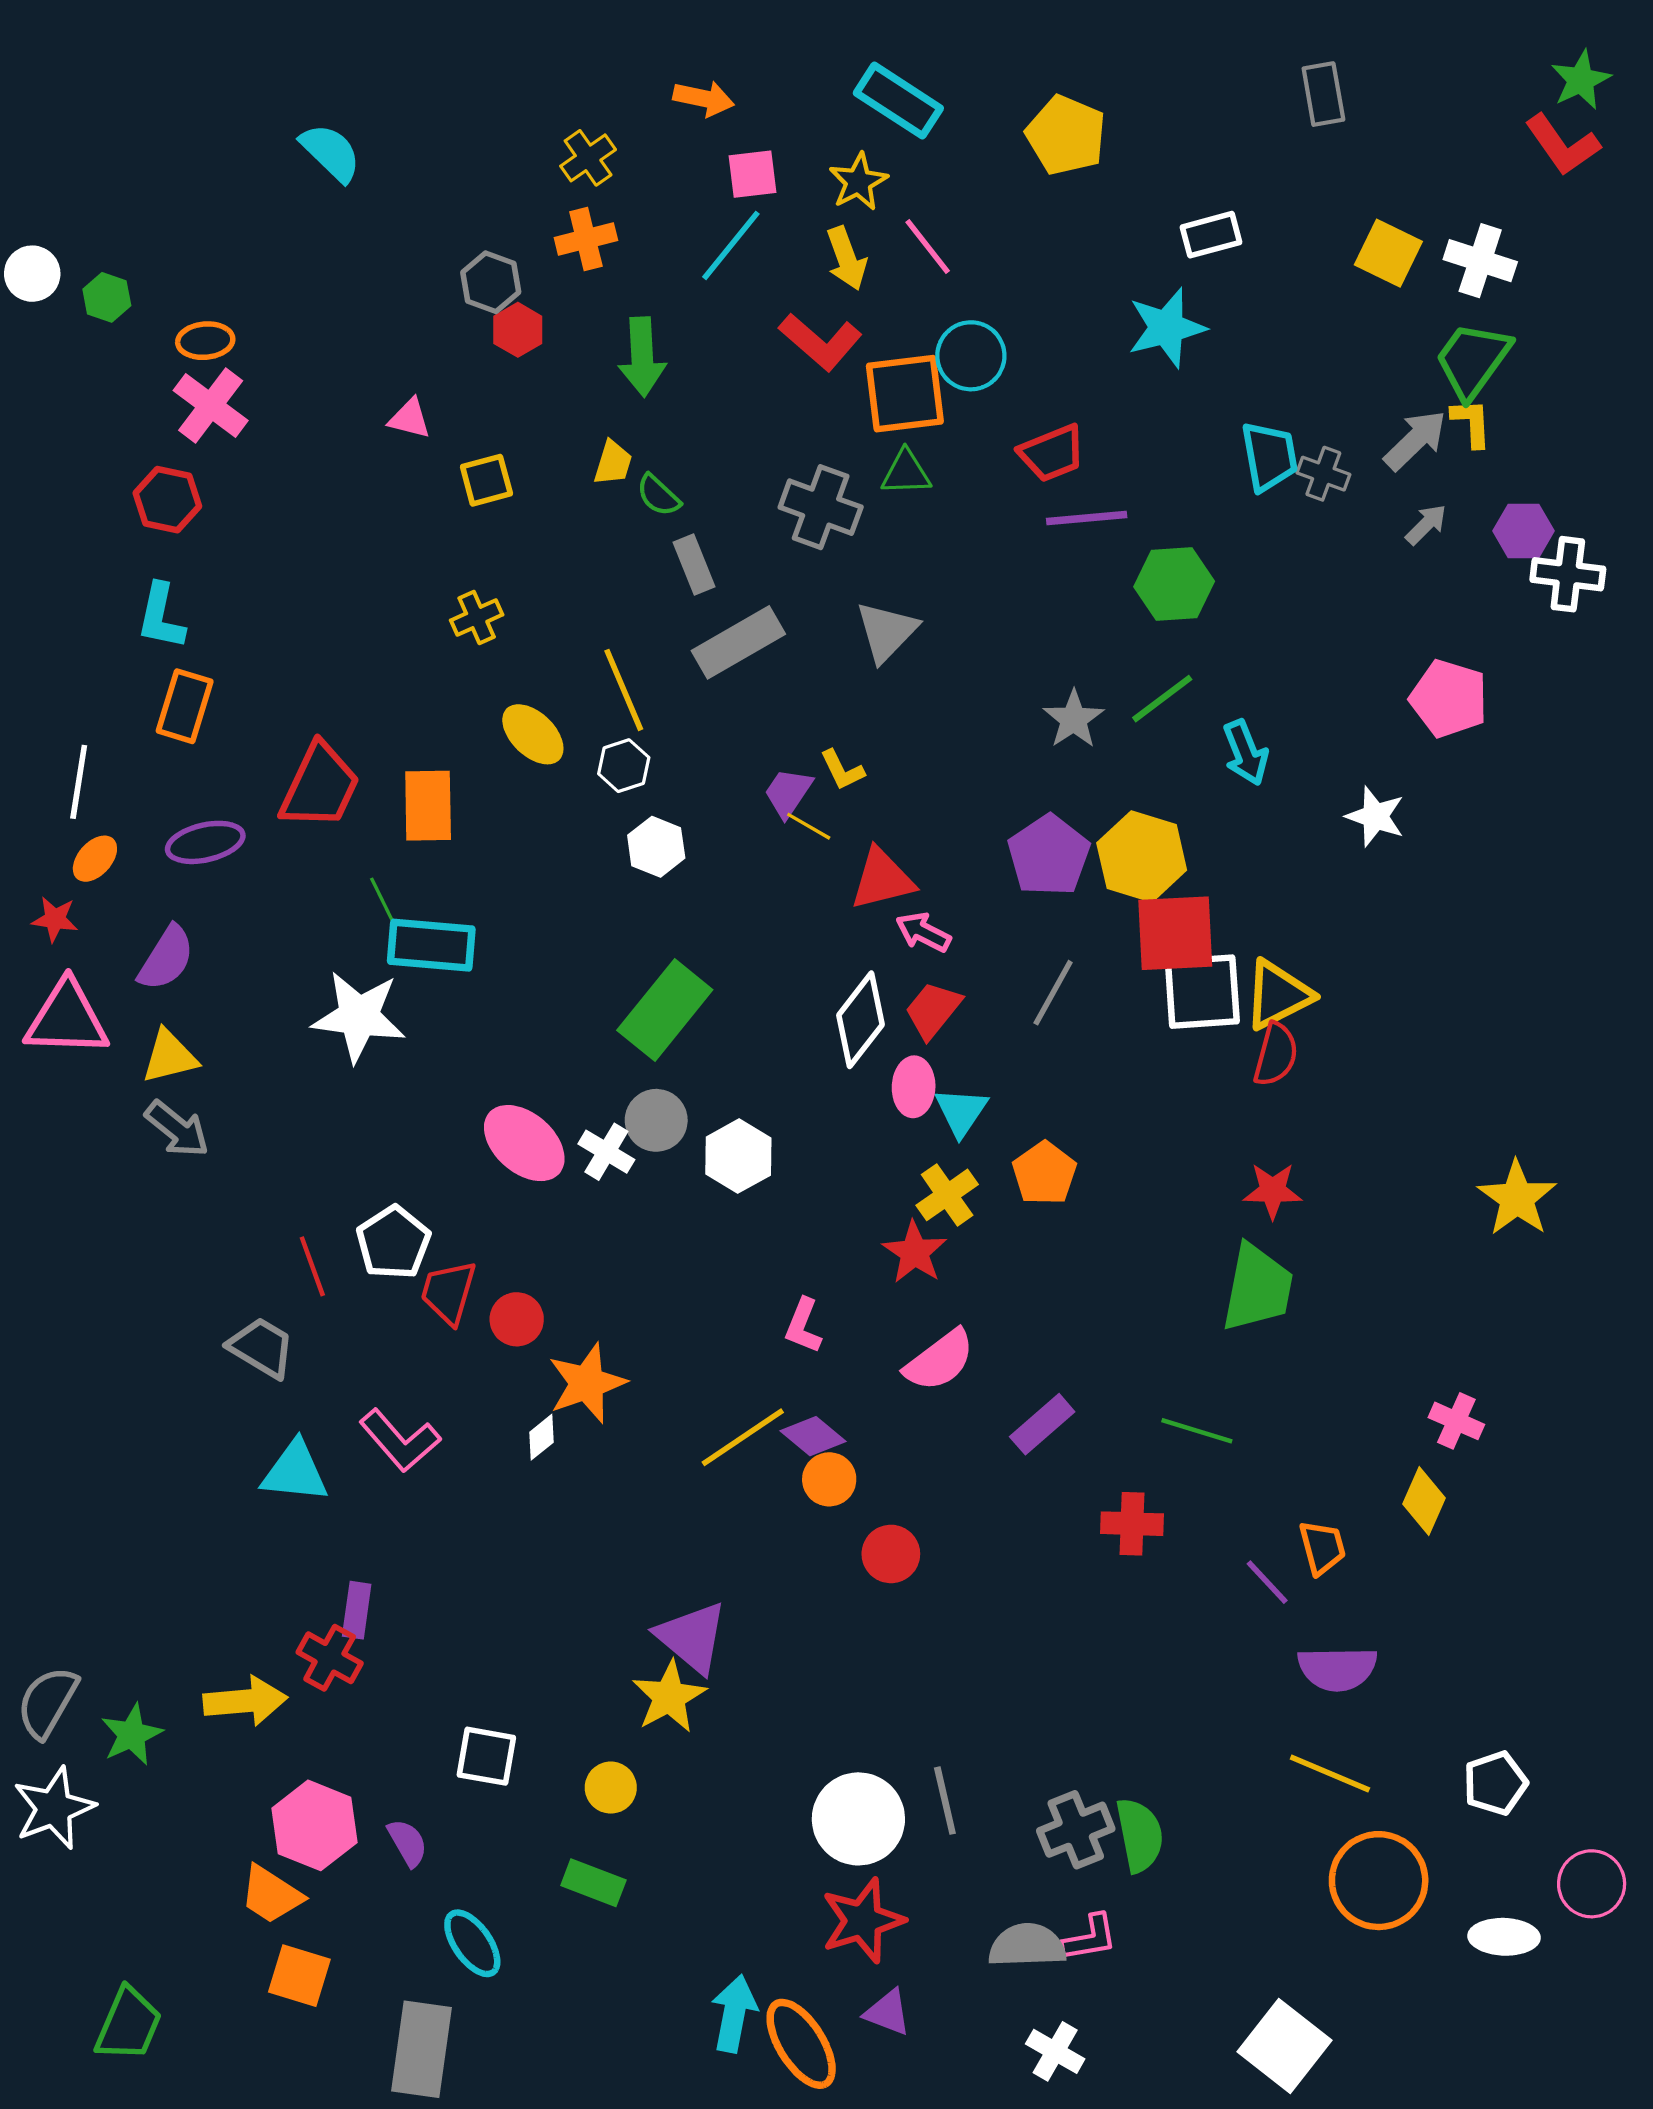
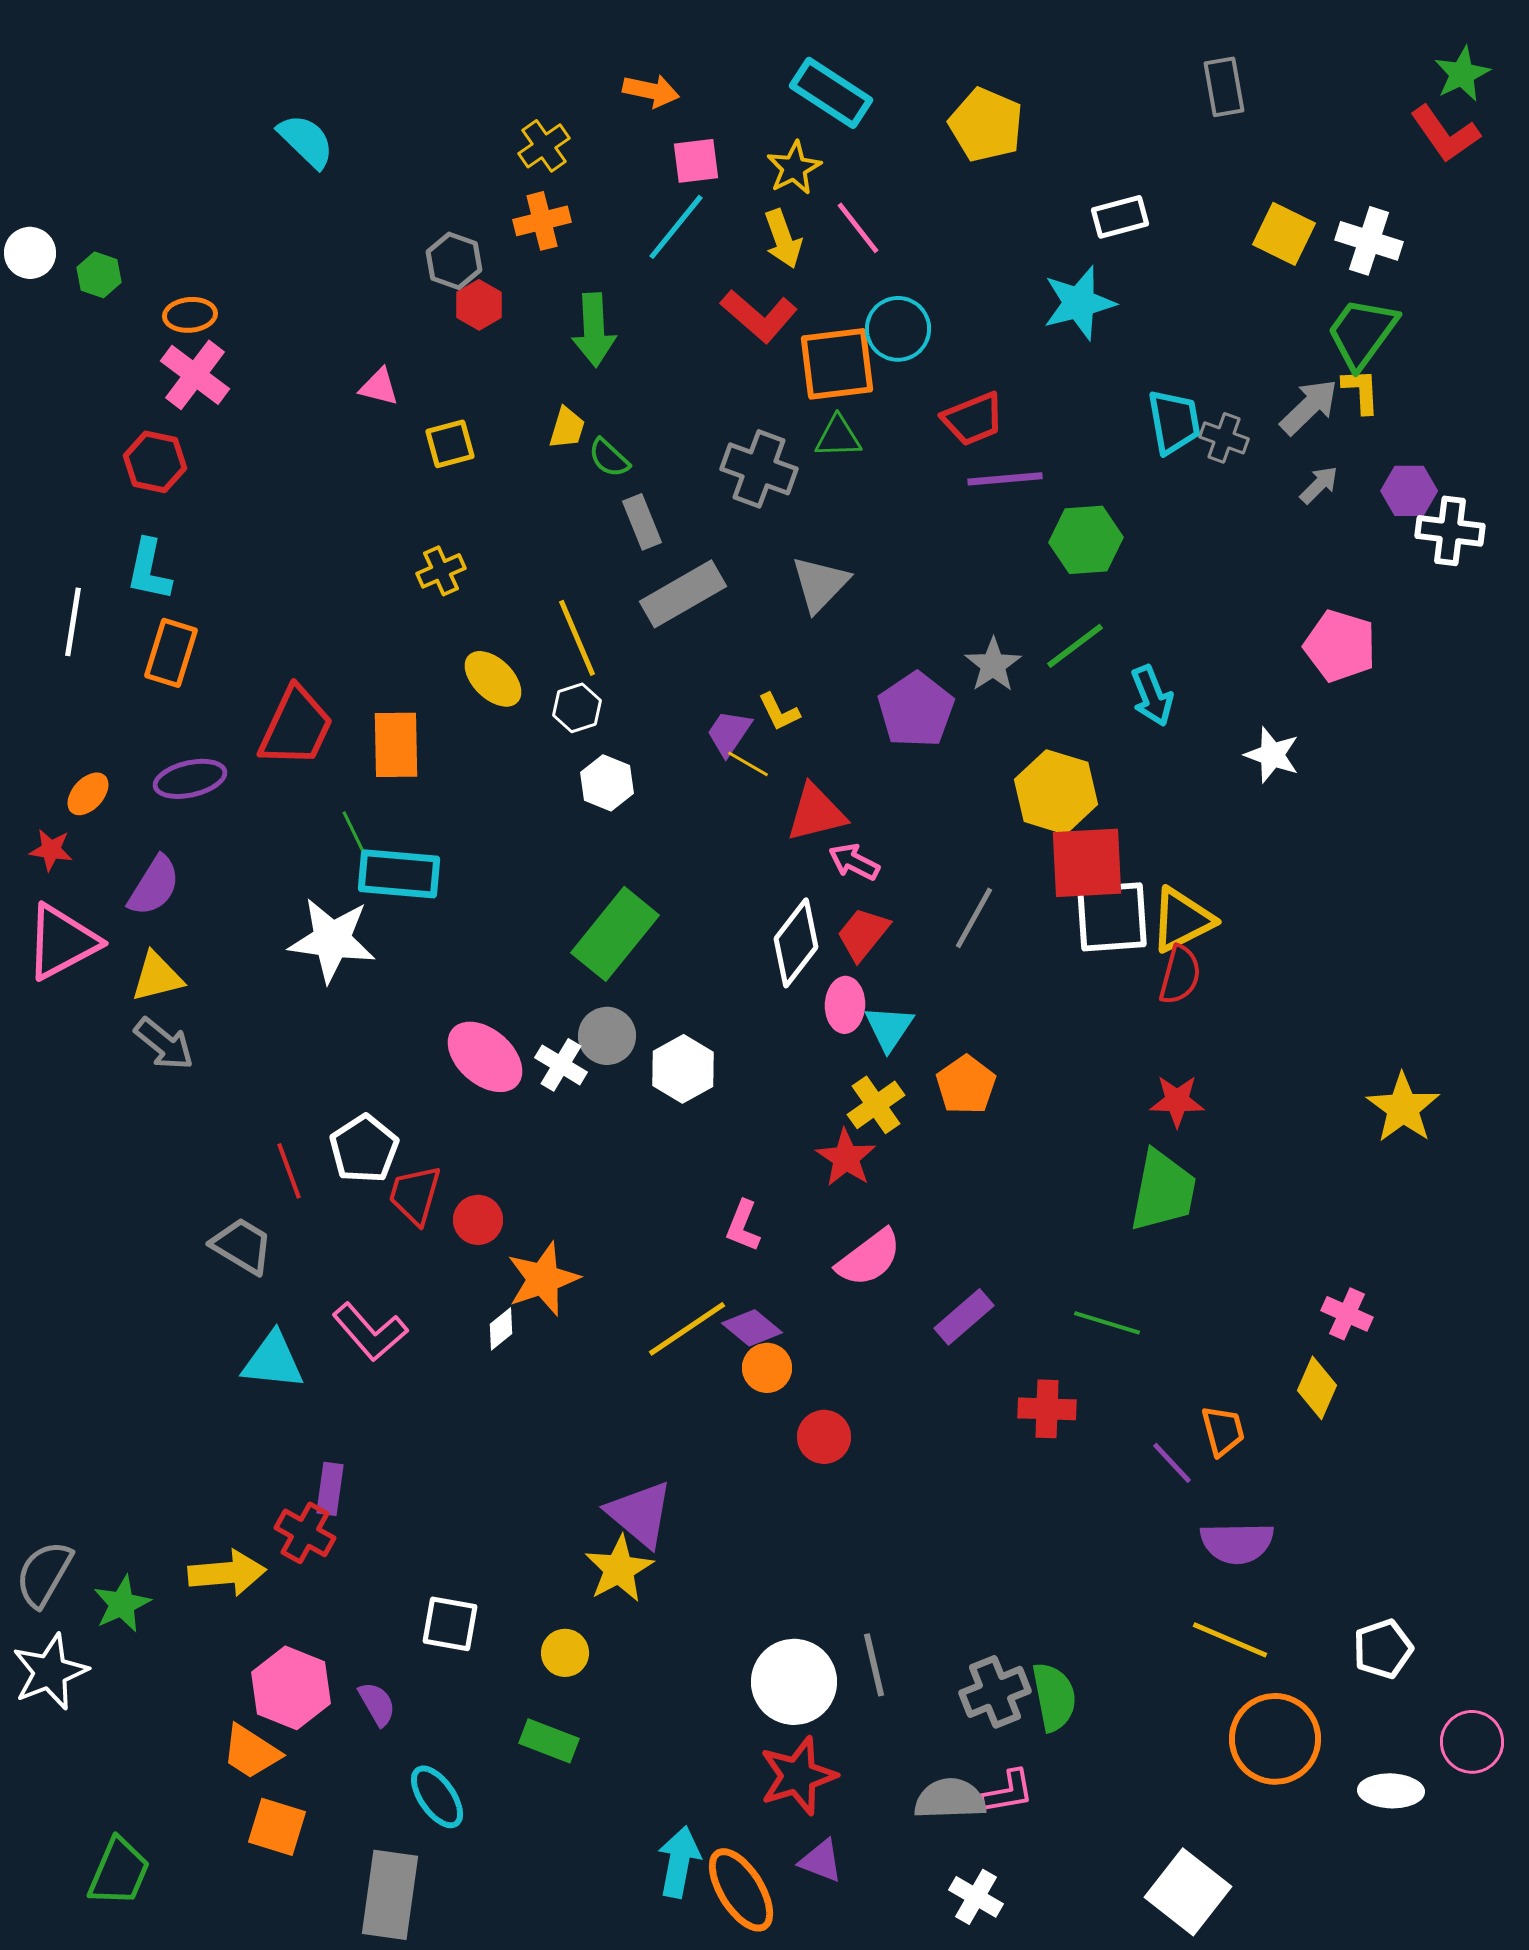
white line: (79, 782) -> (73, 622), moved
purple pentagon: (1049, 855) -> (916, 710), moved
pink triangle: (67, 1019) -> (62, 942), turned -30

